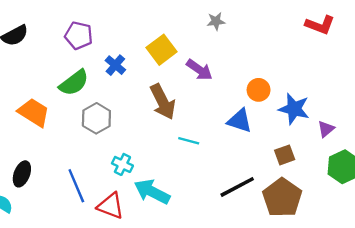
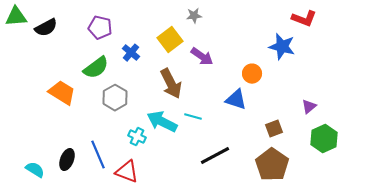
gray star: (216, 21) -> (194, 16), moved
blue star: (294, 109) -> (282, 47), moved
black ellipse: (22, 174) -> (67, 160), moved
black line: (237, 187) -> (215, 156), moved
cyan arrow: (152, 192) -> (162, 122), moved

